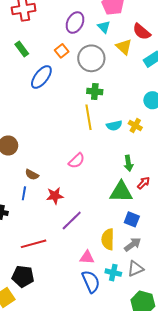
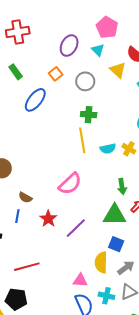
gray circle: (91, 58) -> (85, 81), size x0.7
pink semicircle: (77, 161) -> (70, 184), size x1.4
red star: (55, 196) -> (48, 219), turned -30
blue square: (132, 219) -> (116, 244), moved
purple line: (72, 221) -> (76, 228), moved

